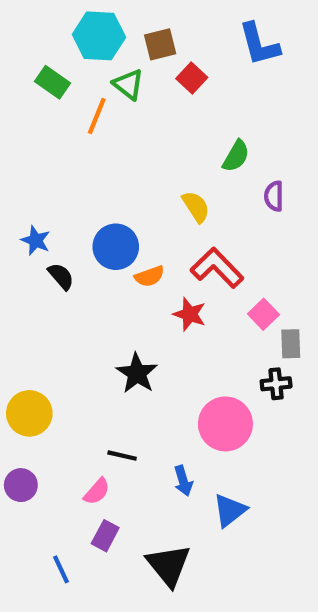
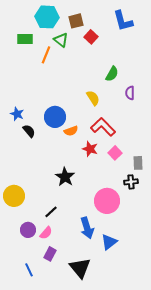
green rectangle: (52, 82) -> (25, 39), turned -35
pink square: (263, 314) -> (115, 153), moved
black line: (122, 456) -> (51, 212), moved, turned -56
blue arrow: (183, 481) -> (87, 228), size x1.5
purple circle: (21, 485) -> (28, 230), moved

